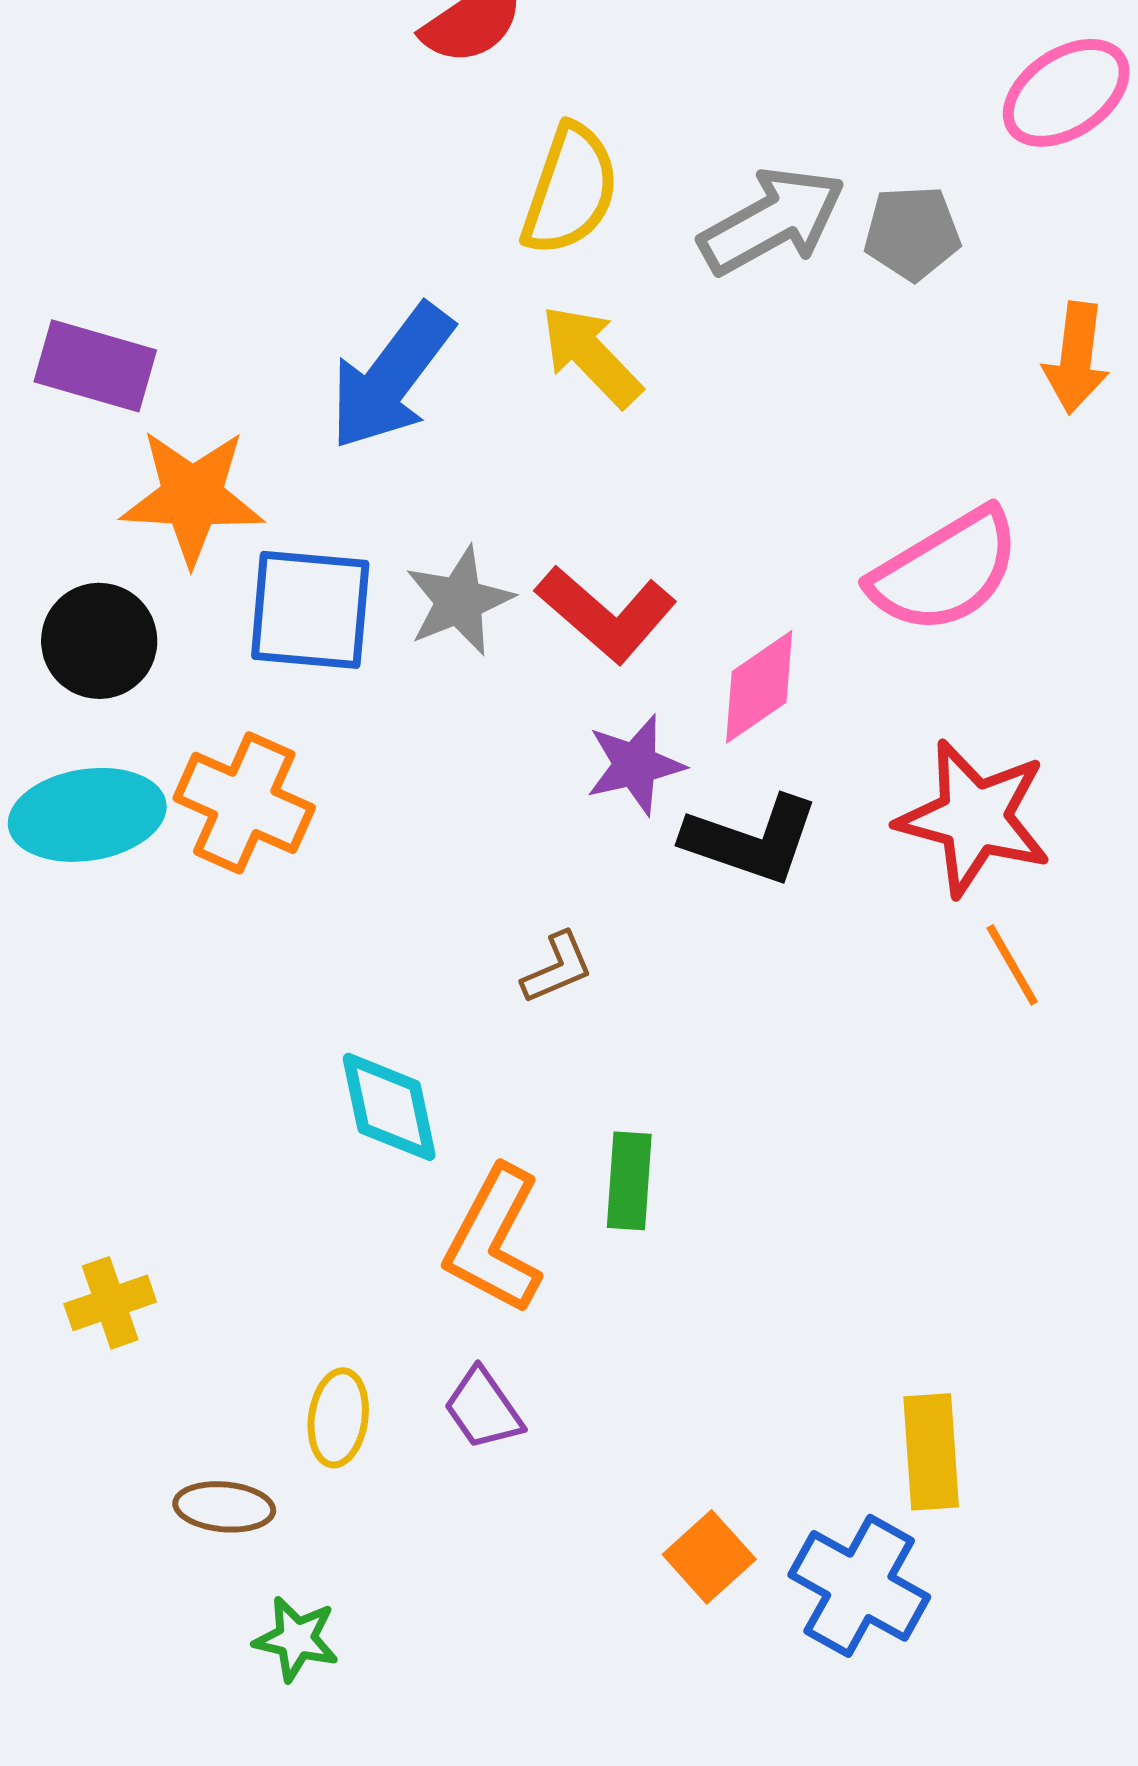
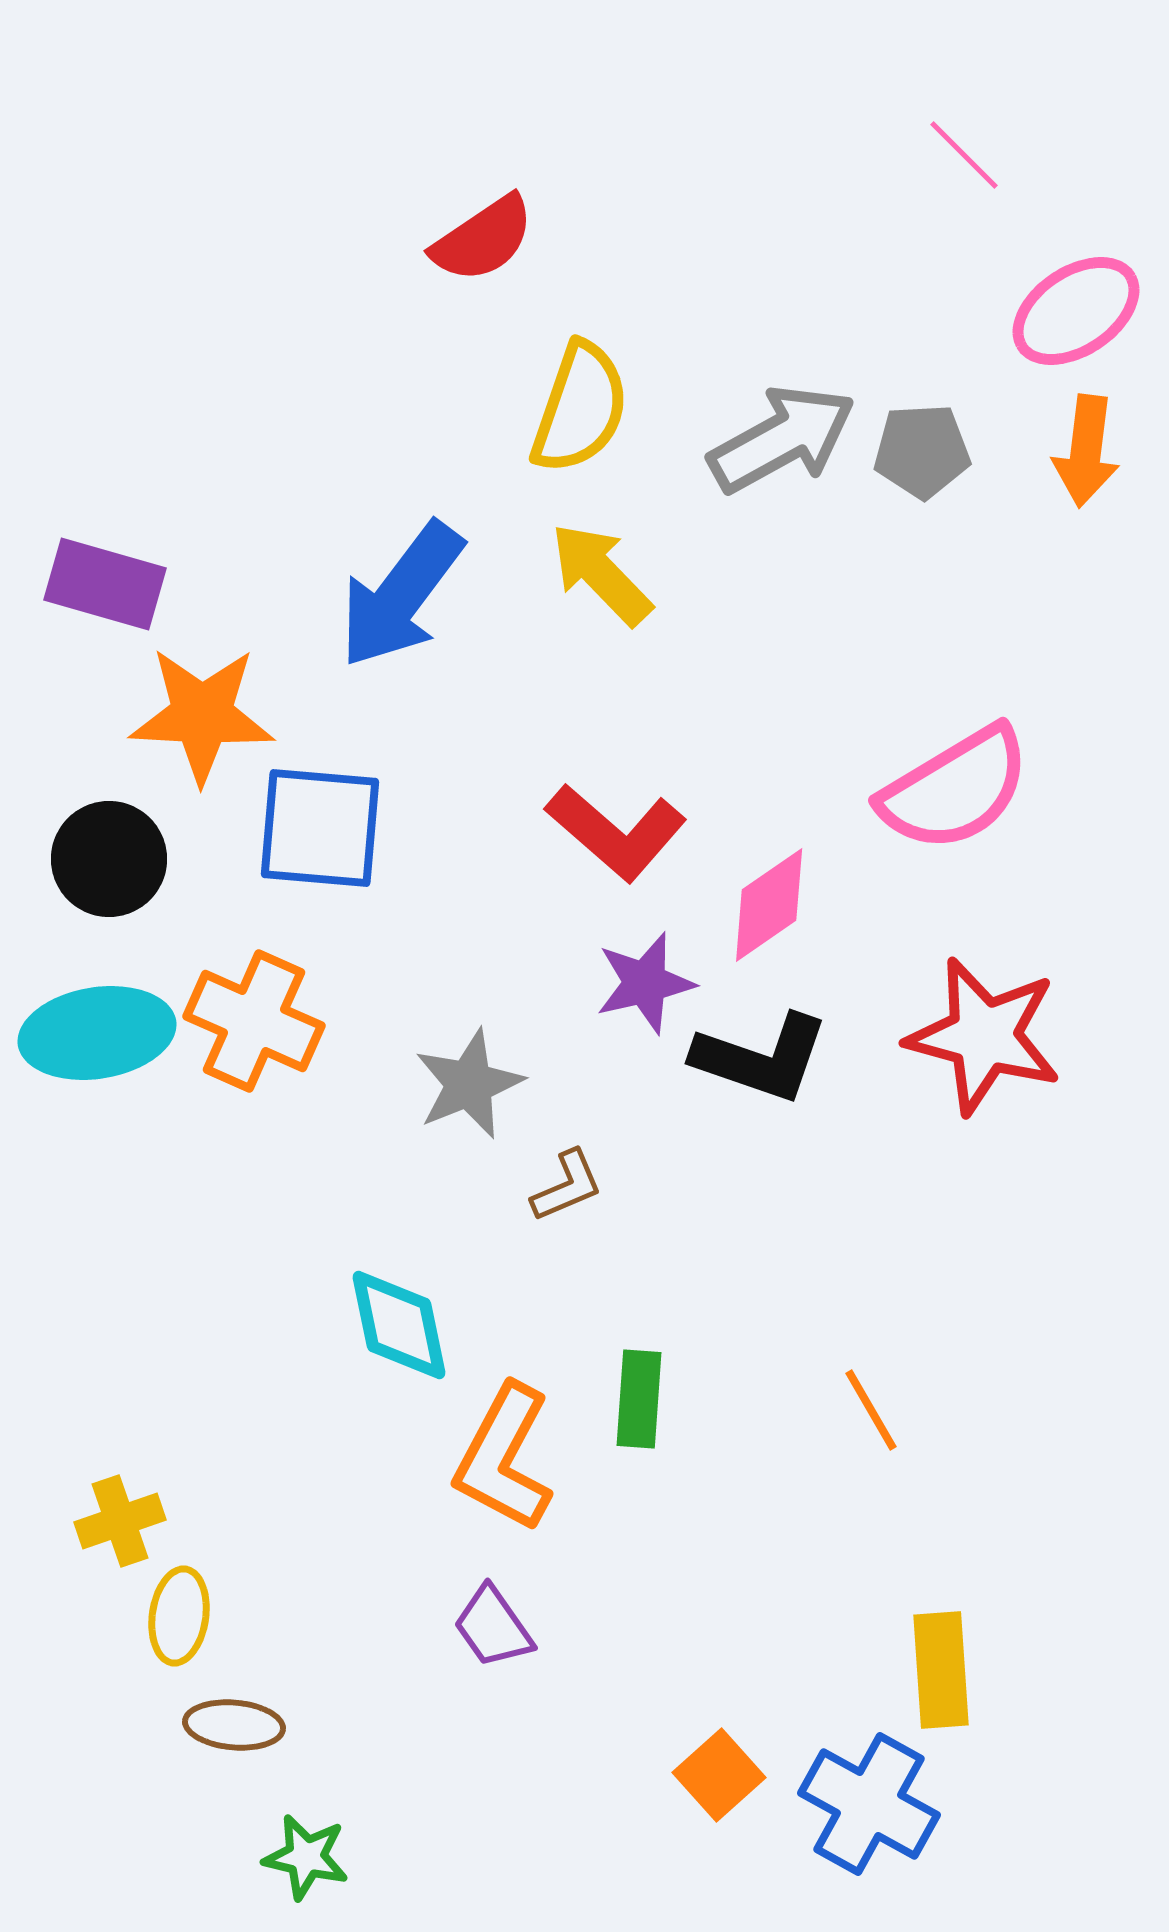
orange arrow: (1076, 358) -> (1086, 451), moved
gray star: (459, 601) -> (469, 1084), moved
orange line: (1012, 965) -> (871, 1410), moved
yellow ellipse: (338, 1418) -> (179, 1616), moved

